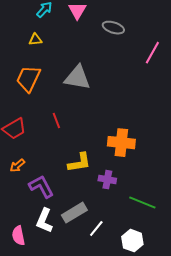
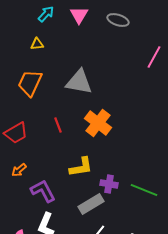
gray ellipse: (113, 28) -> (118, 20), moved
orange cross: (121, 143) -> (98, 123), moved, turned 32
green line: (142, 203) -> (144, 190), moved
gray rectangle: (74, 213) -> (91, 204), moved

